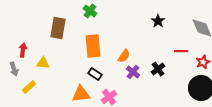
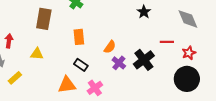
orange rectangle: (93, 46) -> (79, 37), size x0.7
yellow triangle: (43, 63) -> (37, 54), moved
black cross: (158, 69) -> (144, 60), size x1.5

